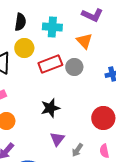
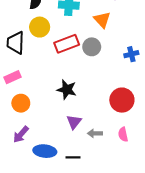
black star: (50, 108) -> (67, 90), turned 30
gray arrow: (77, 150) -> (95, 133), turned 56

